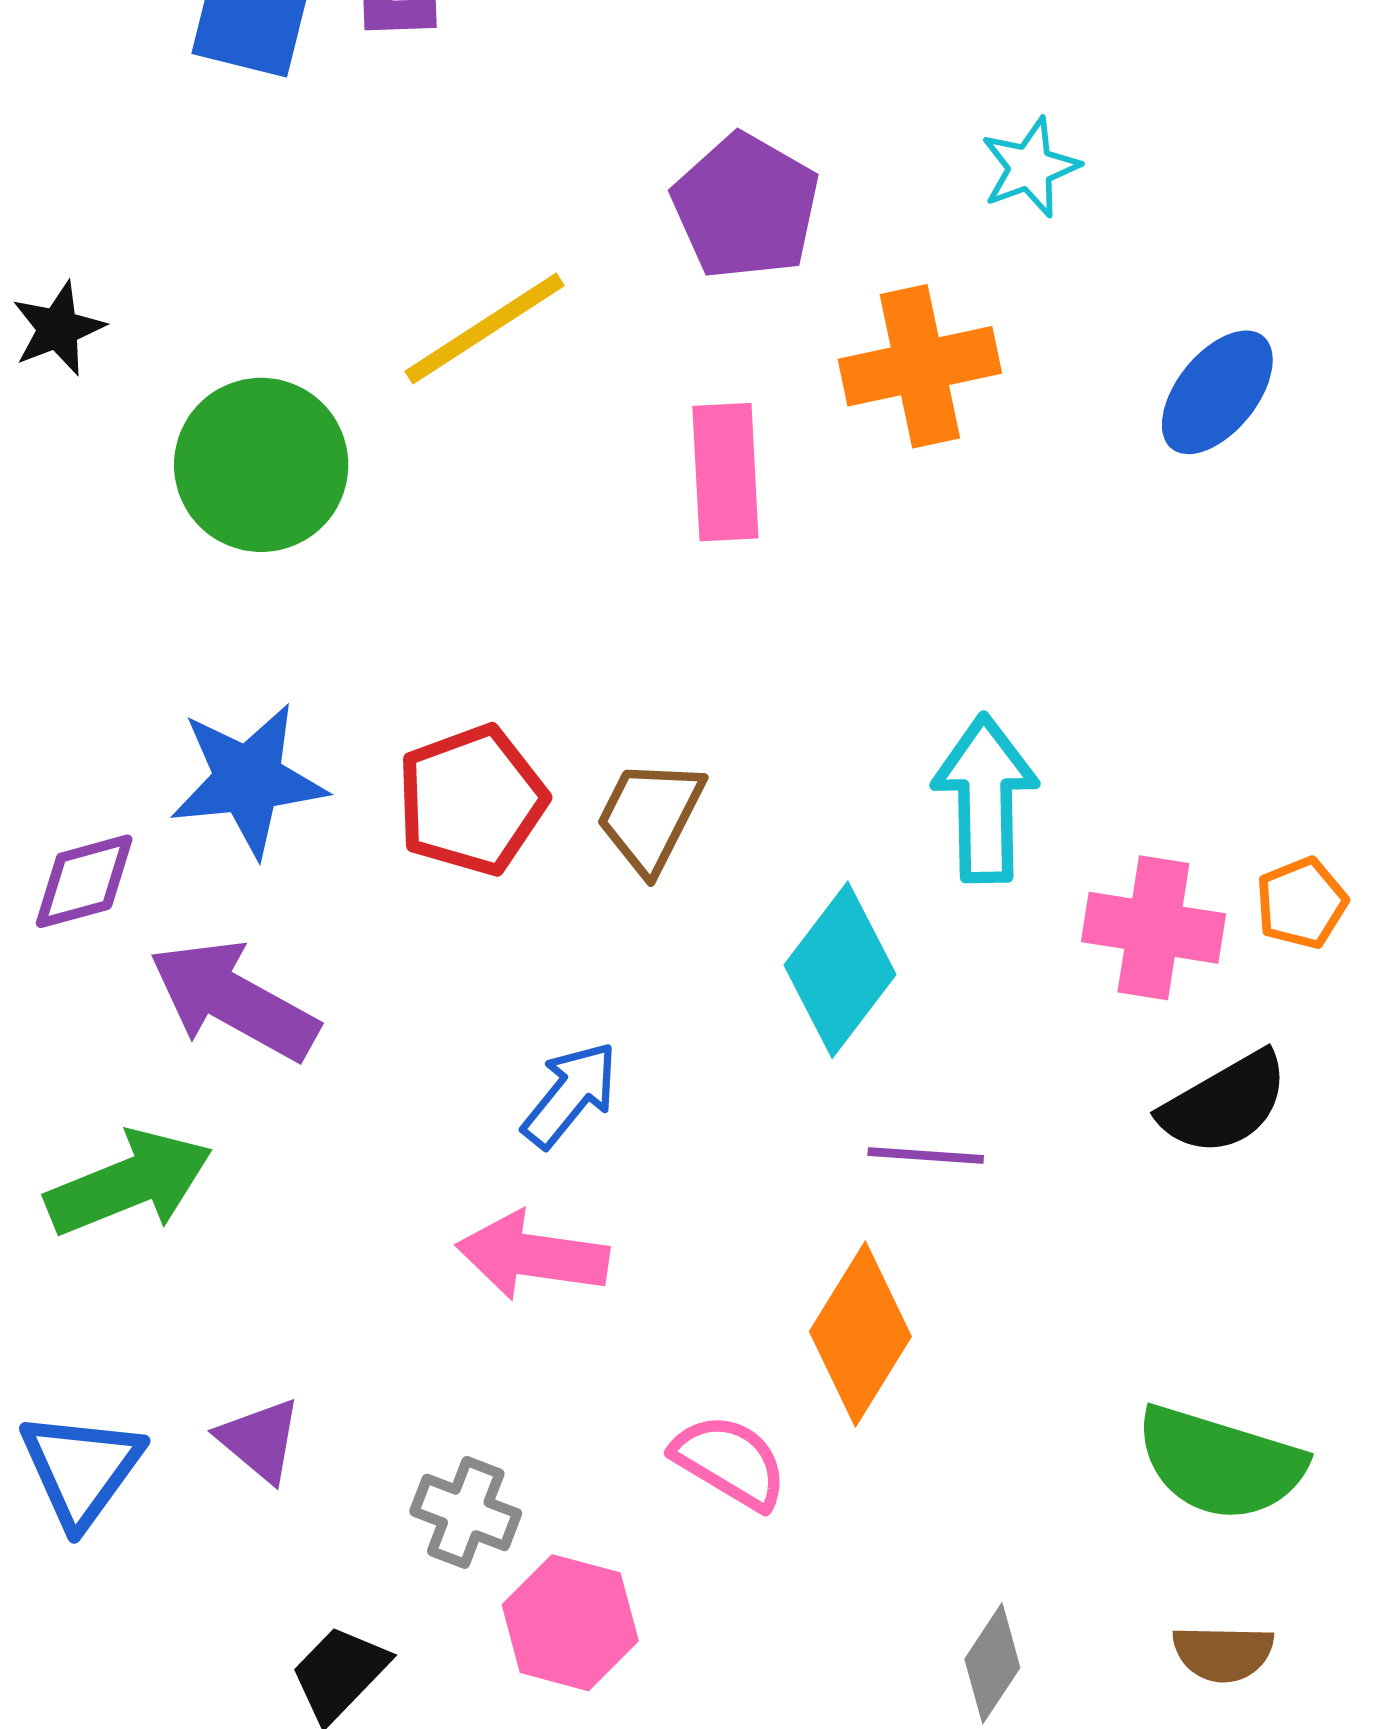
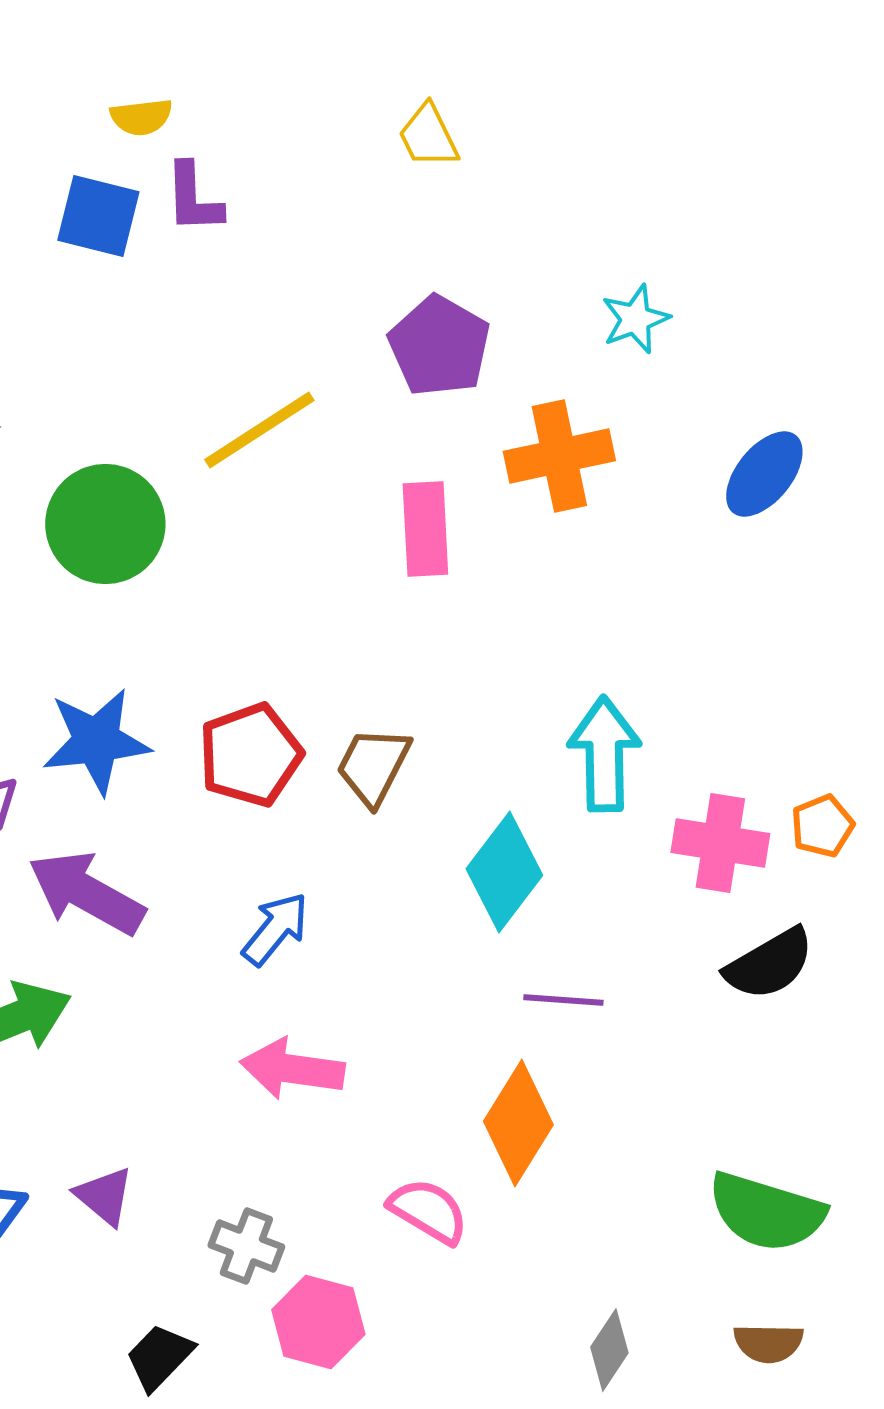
blue arrow: (570, 1095) -> (275, 929), moved

